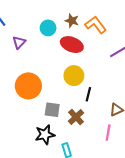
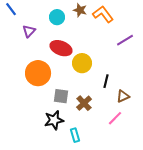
red ellipse: (72, 45) -> (61, 48), moved
black line: (88, 94) -> (106, 81), moved
pink line: (108, 133) -> (115, 118), turned 35

